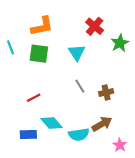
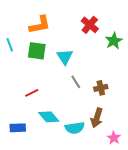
cyan triangle: (77, 53) -> (65, 57), moved
brown arrow: (102, 124) -> (97, 118), turned 138
blue rectangle: (28, 135) -> (18, 128), moved

